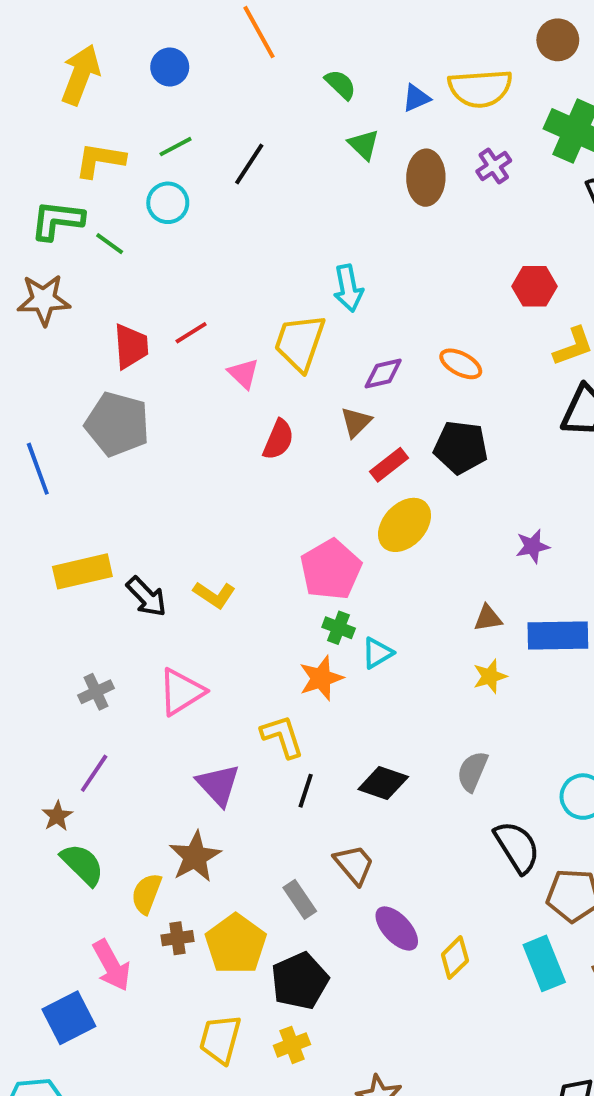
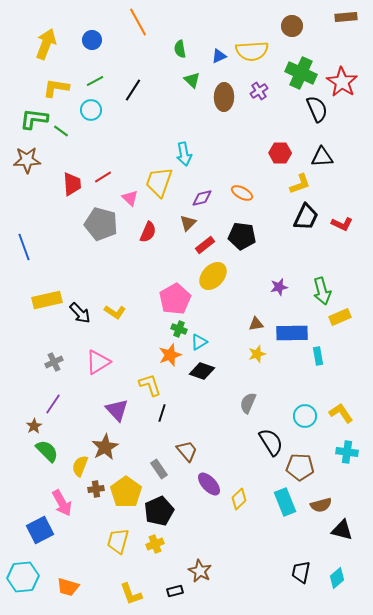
green semicircle: (340, 84) -> (180, 49), turned -144
gray pentagon: (117, 424) -> (101, 224), moved
black diamond: (383, 783) -> (202, 371), moved

